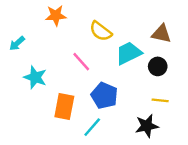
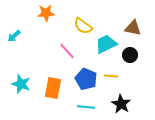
cyan star: (35, 77) -> (21, 84), moved
yellow line: (160, 100) -> (111, 76), moved
black star: (147, 126) -> (121, 104), turned -30
cyan line: (92, 127) -> (86, 107), moved, turned 54

